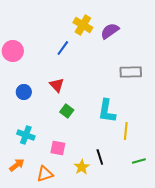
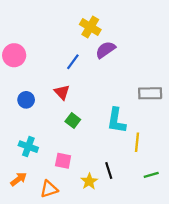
purple semicircle: (110, 31) -> (105, 50), moved
blue line: (63, 48) -> (73, 62), moved
gray rectangle: (131, 72) -> (150, 93), moved

